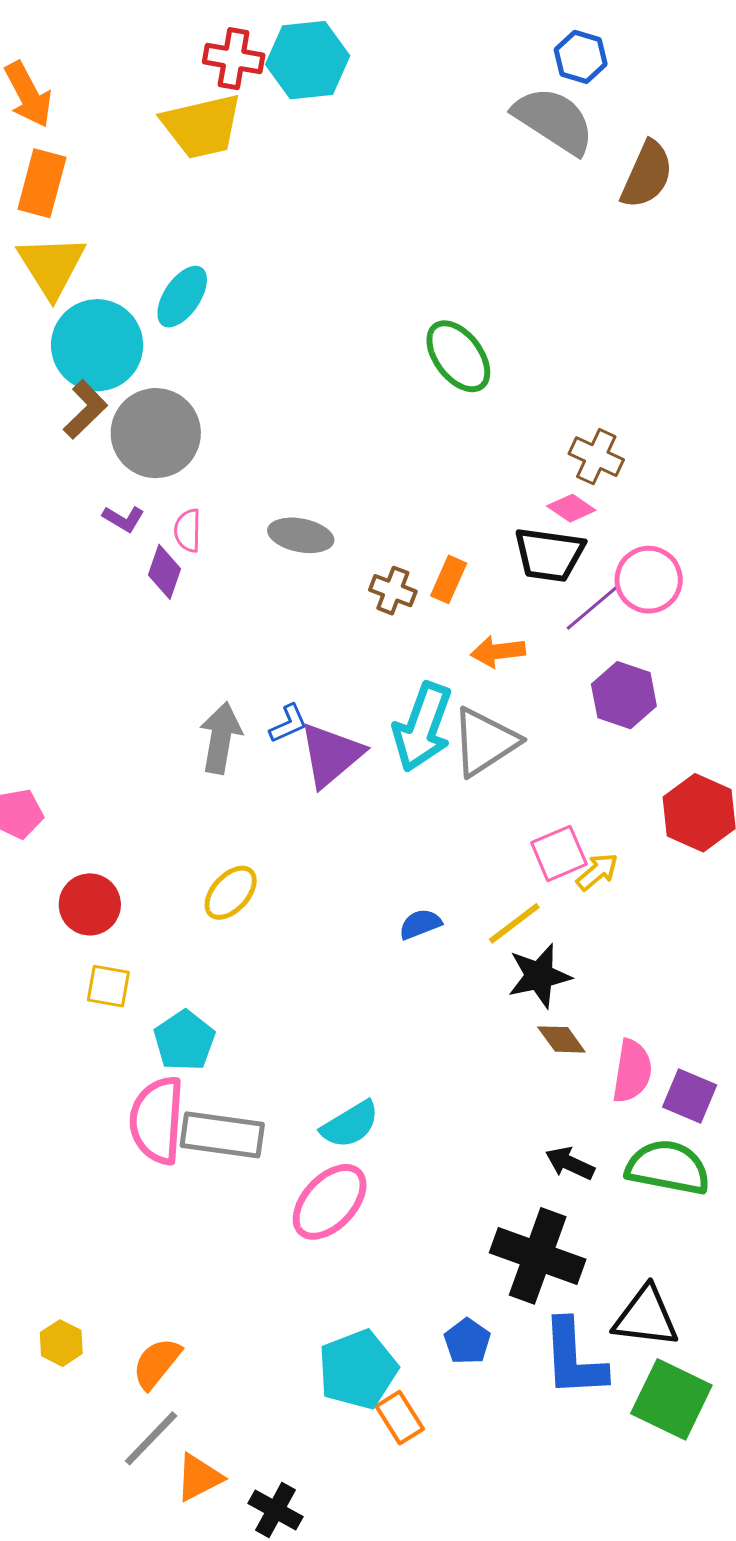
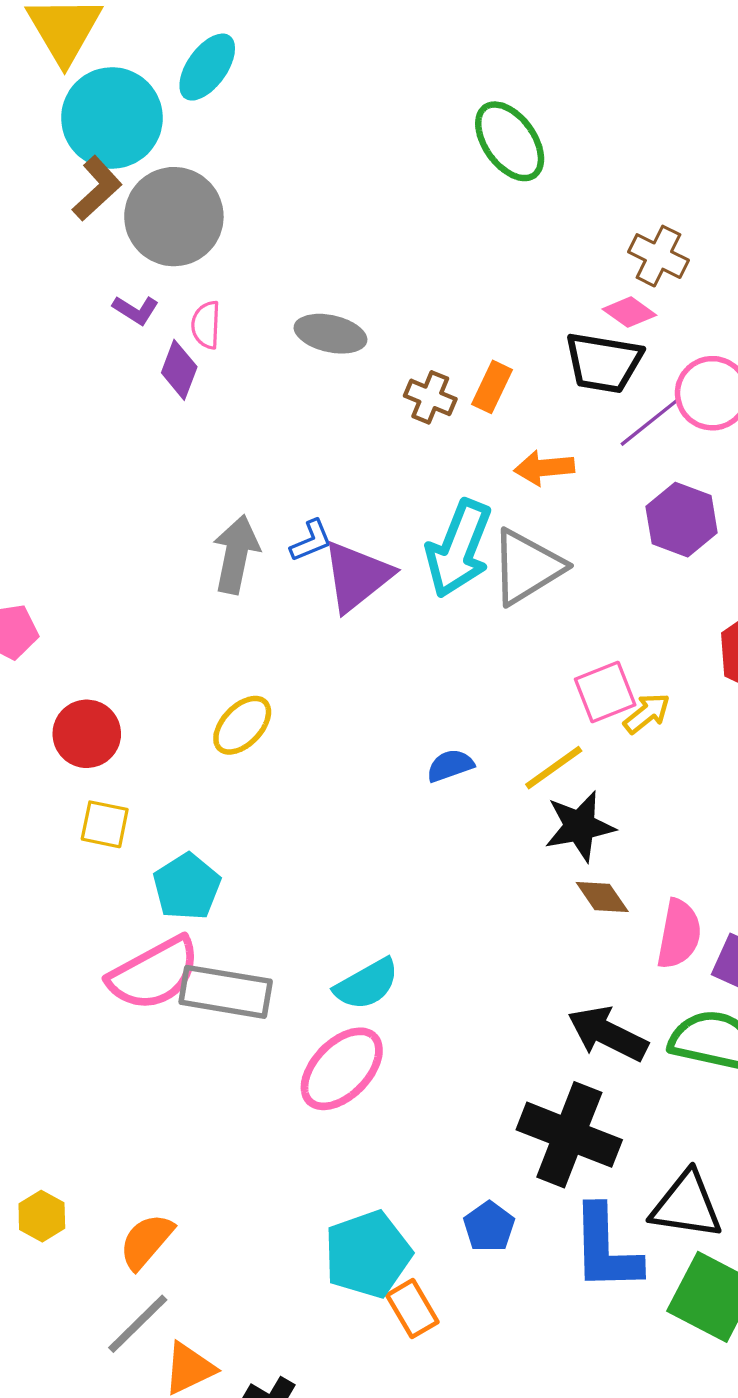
pink semicircle: (157, 1120) -> (154, 974), turned -124
black arrow: (570, 1163) -> (608, 1034), size x1.5

